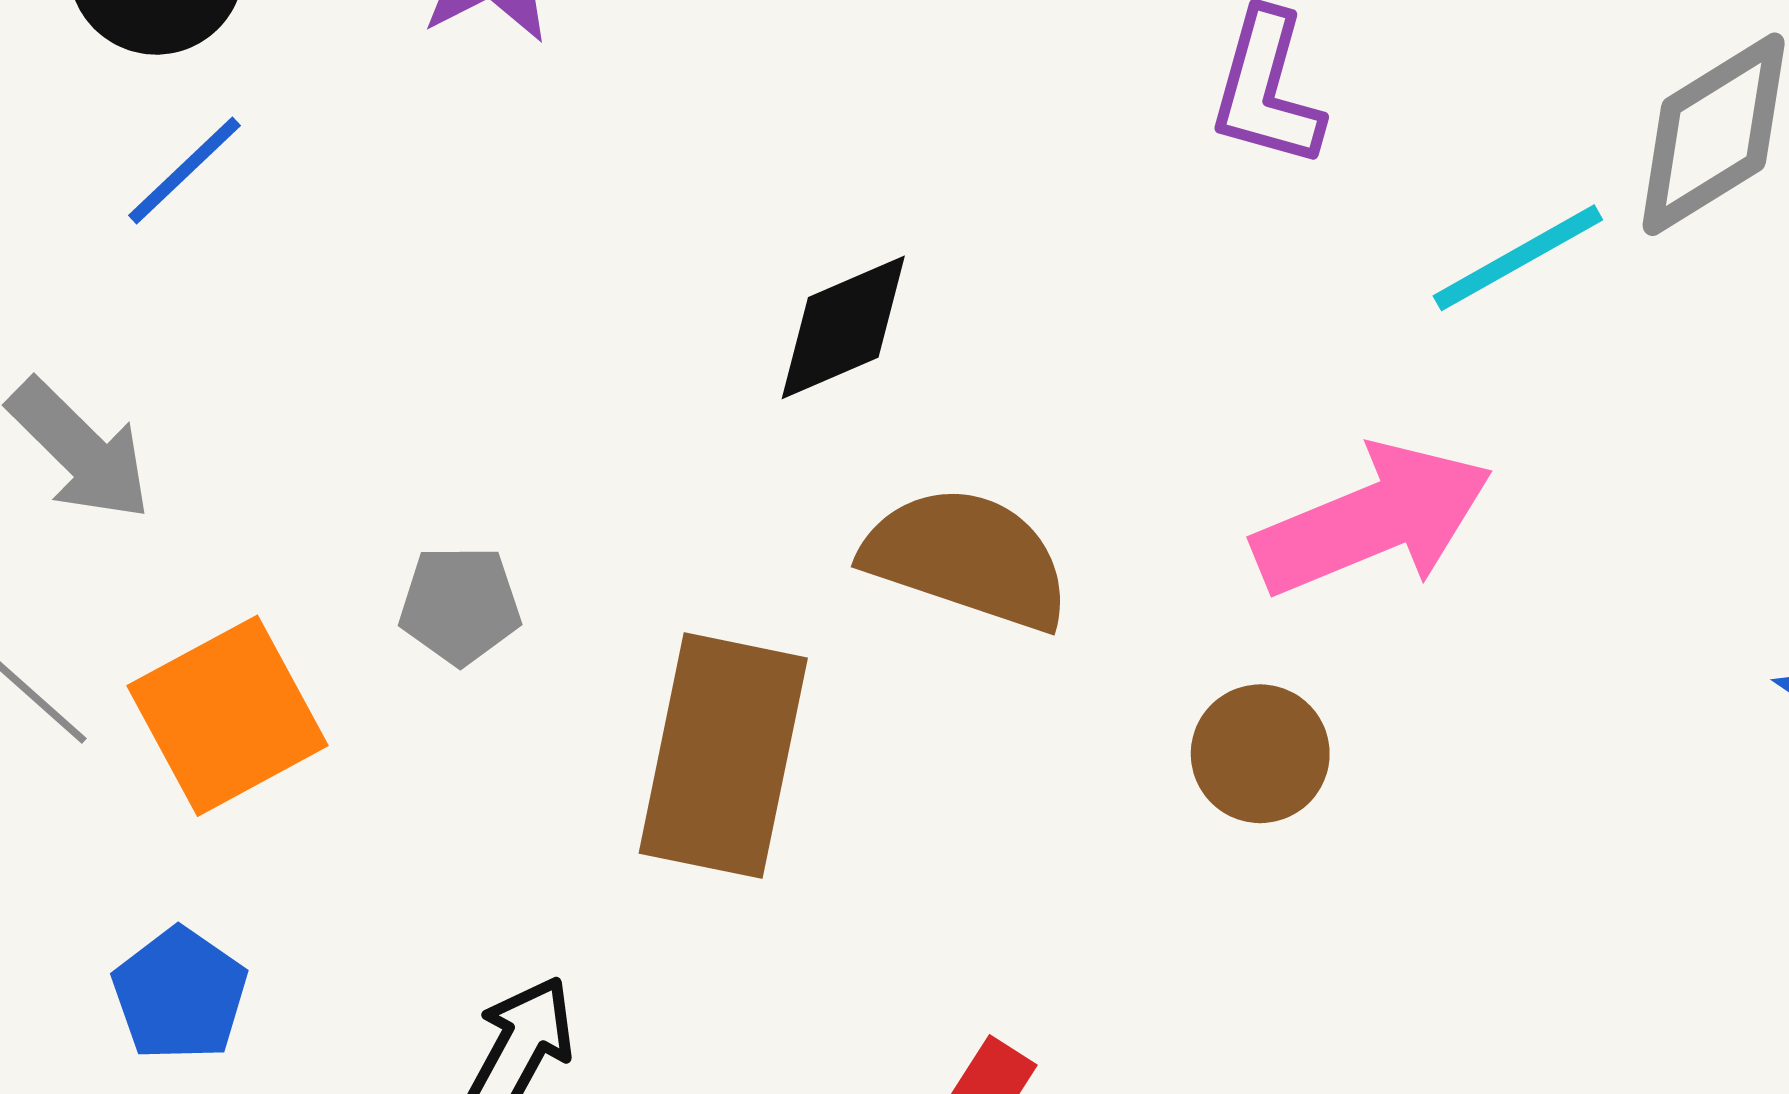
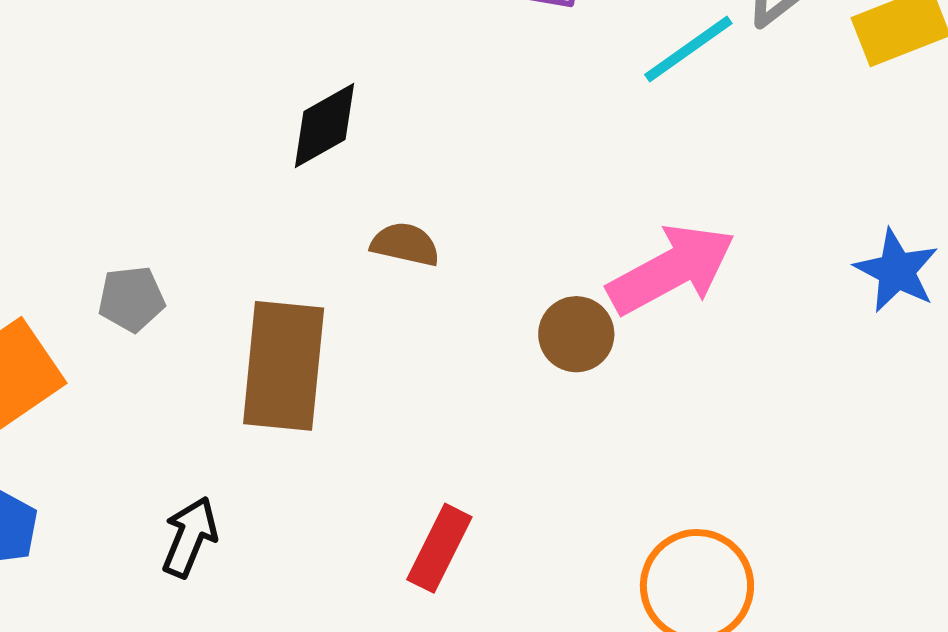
pink arrow: (1373, 520) -> (671, 269), moved
brown semicircle: (967, 558) -> (405, 244), size x0.6

